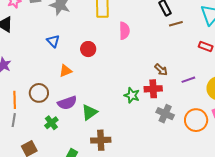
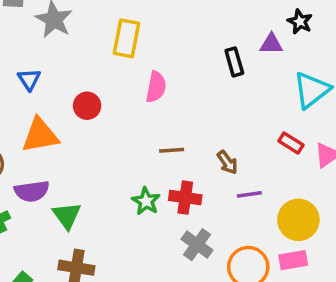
brown line: (176, 24) -> (172, 150), moved
brown arrow: (161, 70) -> (227, 162), moved
orange triangle: (66, 71) -> (40, 135), size x1.6
green triangle: (89, 112) -> (67, 216), turned -42

